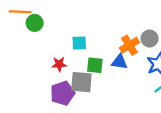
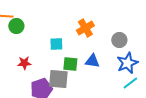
orange cross: (129, 45) -> (85, 28), moved
red star: (59, 64) -> (24, 63), moved

